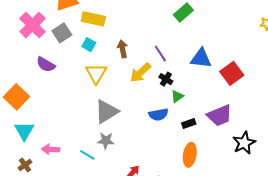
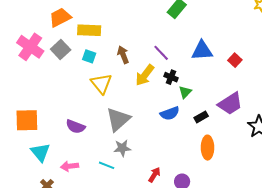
purple semicircle: (46, 65) -> (76, 127), moved
red square: (232, 73) -> (235, 60), size x0.6
orange square: (16, 97) -> (27, 120), turned -35

